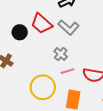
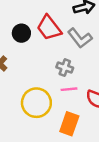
gray cross: (61, 54) -> (65, 68), turned -32

